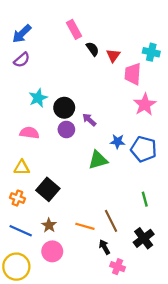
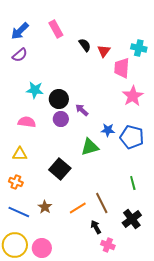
pink rectangle: (74, 29) -> (56, 29), moved
cyan star: (38, 98) -> (35, 90), turned 30
black square: (48, 189) -> (60, 169), moved
orange line: (85, 226) -> (78, 208), turned -48
pink circle: (52, 251) -> (42, 248), moved

